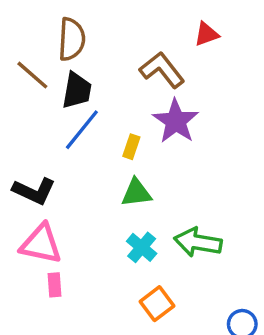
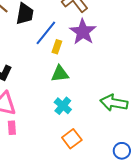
blue line: (82, 130) -> (46, 33), moved
green arrow: (198, 242) -> (114, 103), moved

